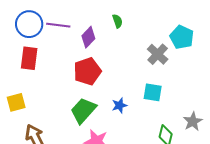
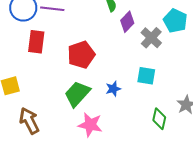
purple diamond: (88, 37) -> (127, 22), moved
red rectangle: (29, 58) -> (36, 42), moved

